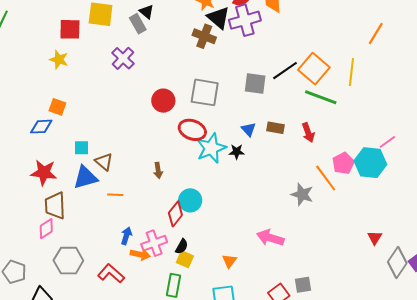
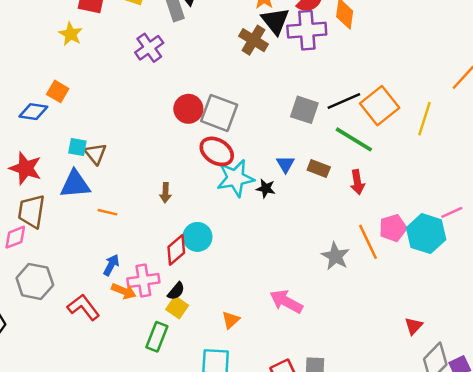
gray square: (205, 92) -> (219, 113), moved
green line: (321, 97) -> (354, 139), moved
brown triangle: (104, 162) -> (96, 154), moved

